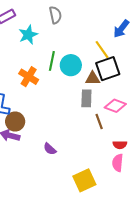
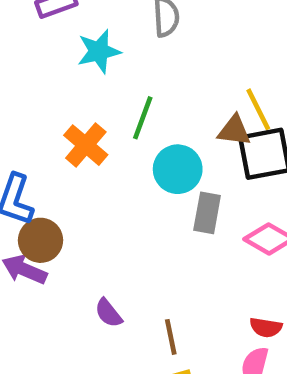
cyan circle: (71, 65) -> (178, 169), moved
brown triangle: (93, 78) -> (234, 131), moved
brown line: (99, 122) -> (171, 337), moved

